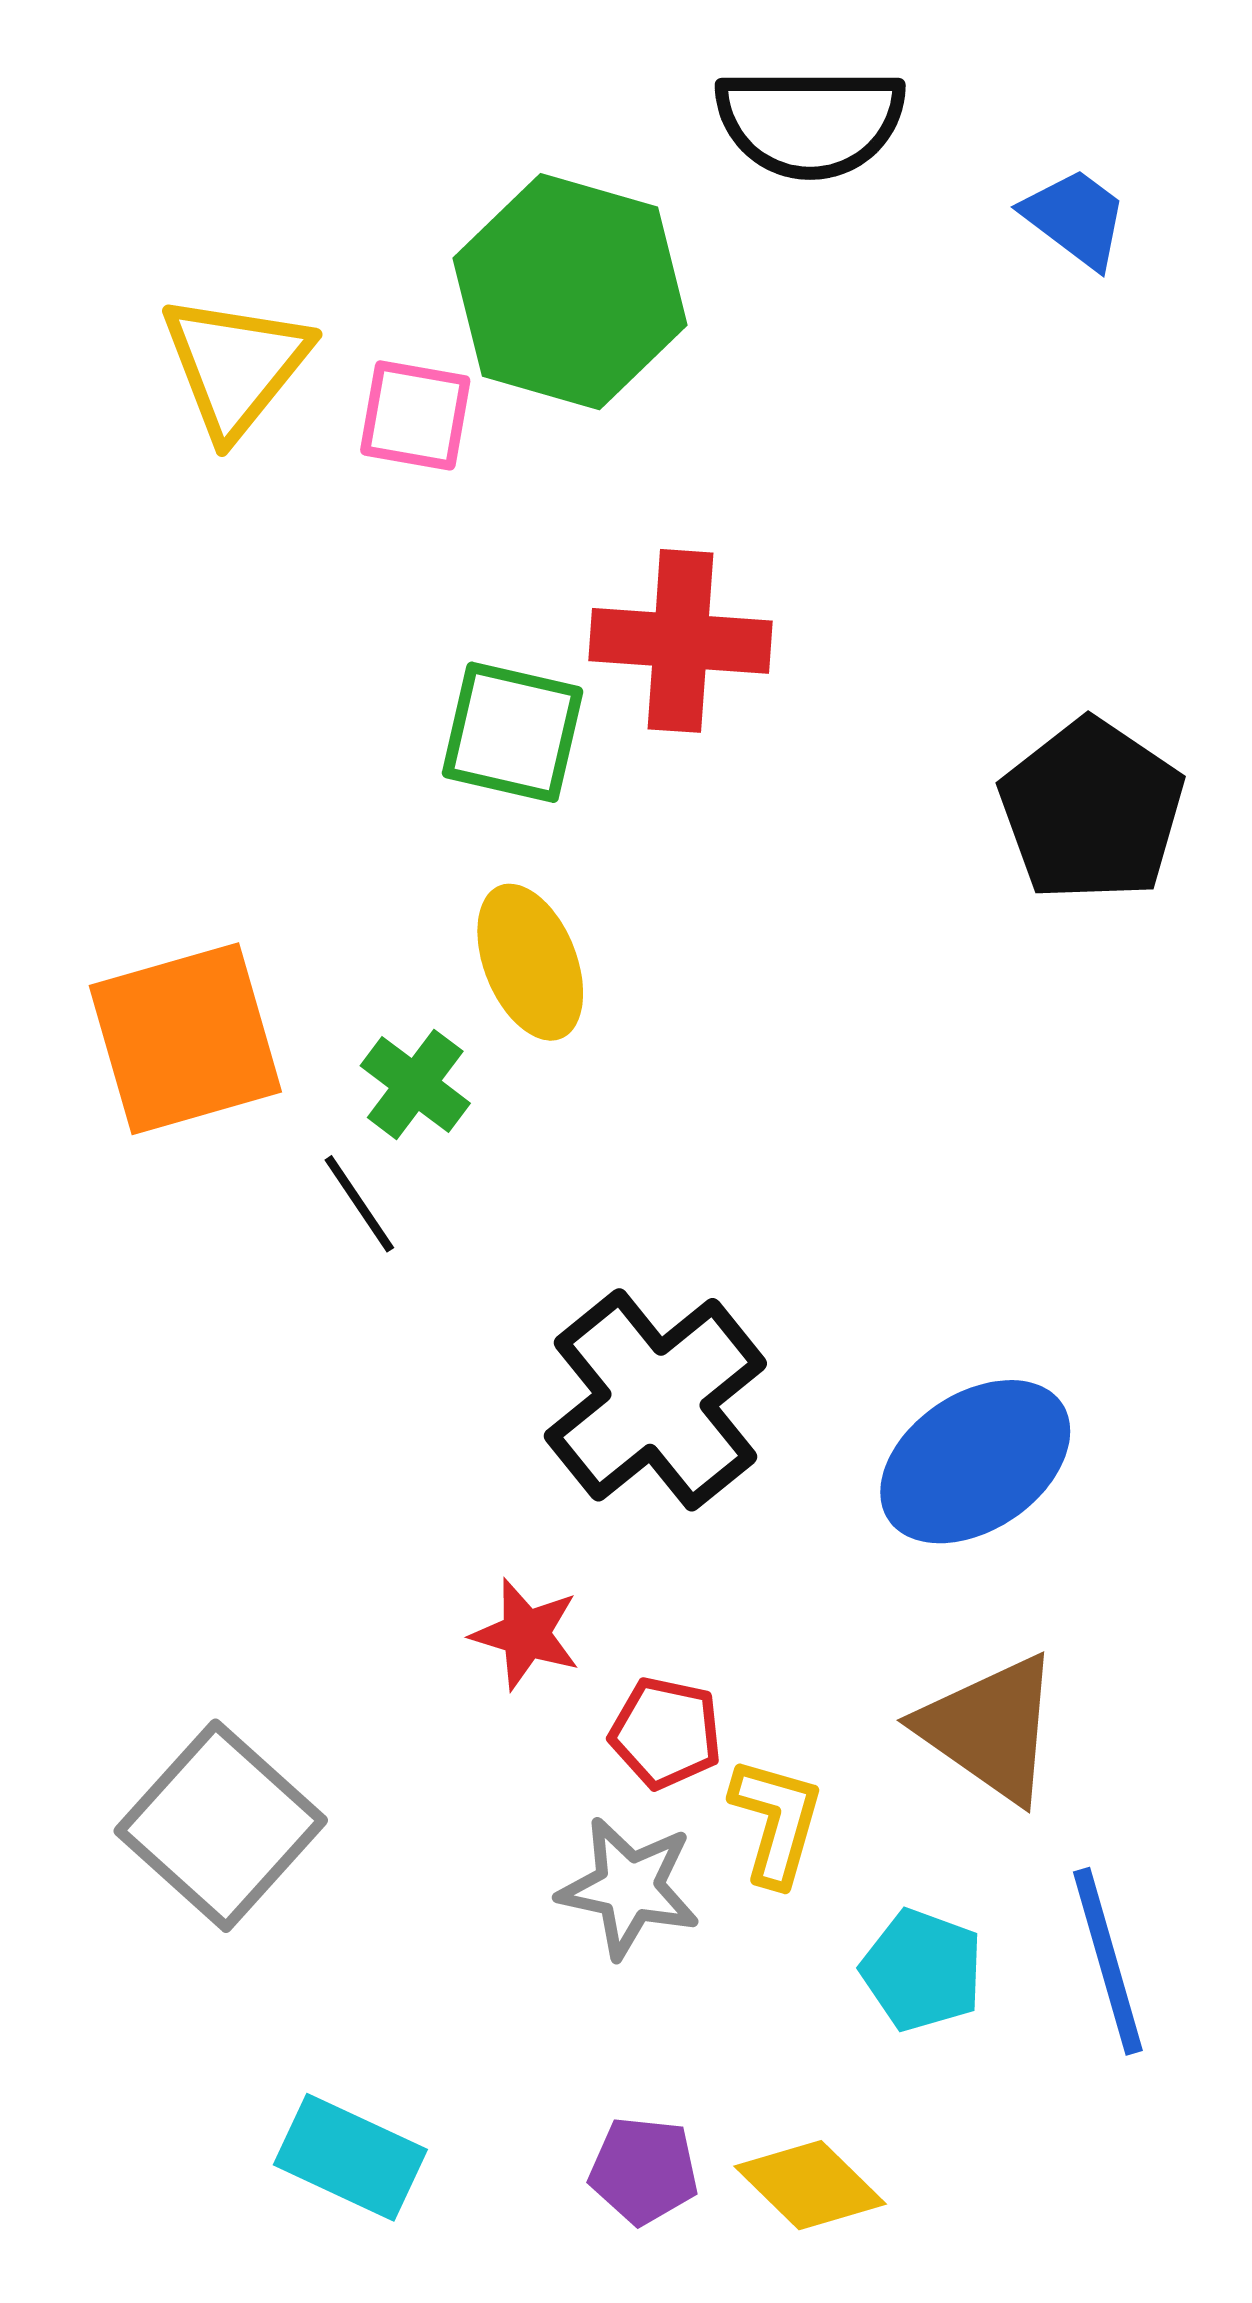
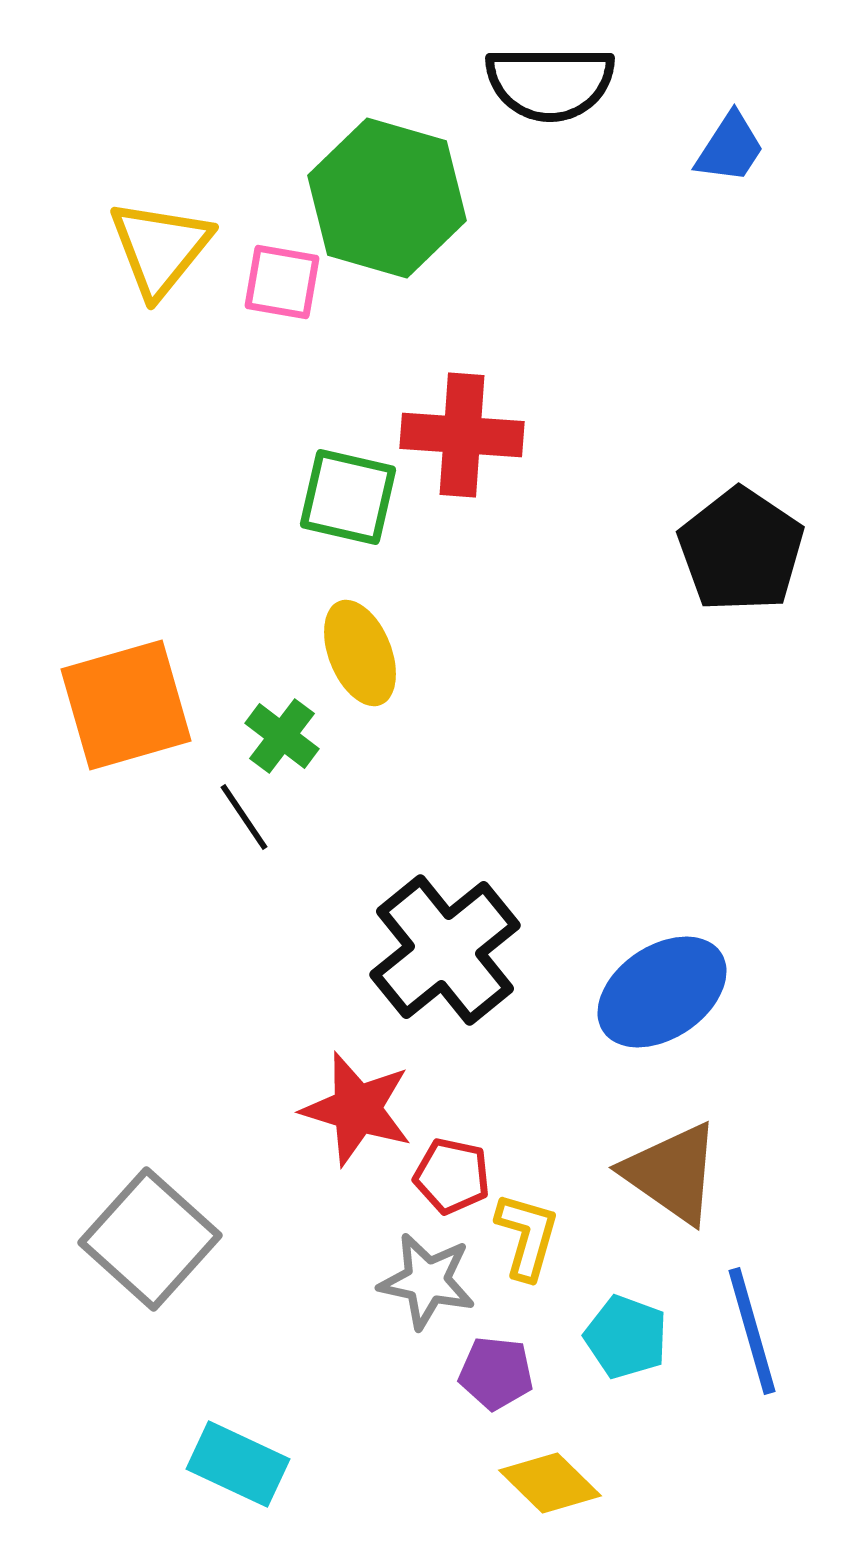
blue trapezoid: (1075, 218) -> (730, 148), turned 86
red star: (526, 1634) -> (357, 1109), size x1.5
purple pentagon: (644, 2170) -> (496, 1373), moved

